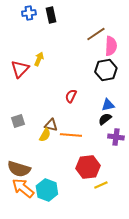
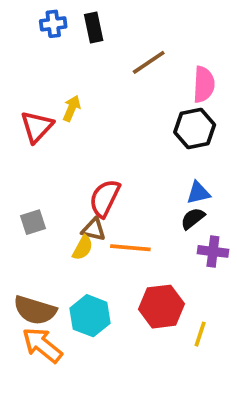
brown line: (96, 34) -> (149, 62), moved
red semicircle: (71, 96) -> (105, 198), moved, size x1.5
yellow line: (101, 185) -> (200, 334), moved, turned -48
cyan hexagon: (47, 190) -> (90, 316), moved

